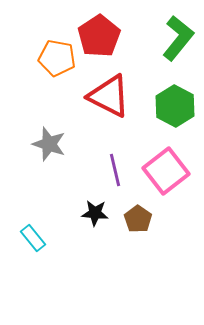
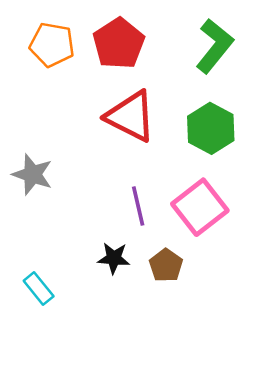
orange pentagon: (57, 58) -> (52, 45), moved
gray star: (49, 144) -> (33, 174), moved

